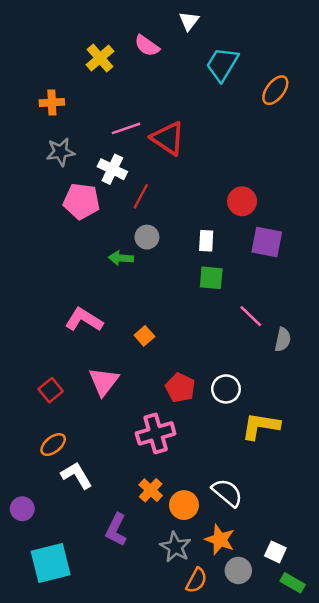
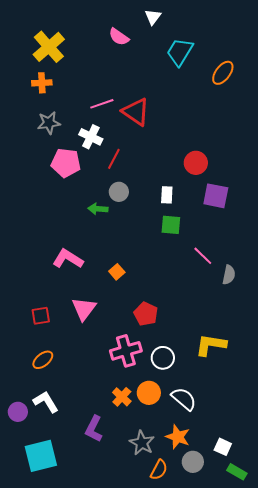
yellow cross: (100, 58) -> (49, 47), moved, size x1.4
white circle: (226, 389) -> (163, 358), moved
red square: (51, 390) -> (41, 316), turned 30
white L-shape: (77, 475) -> (46, 402), moved
orange circle: (184, 505) -> (149, 393), moved

